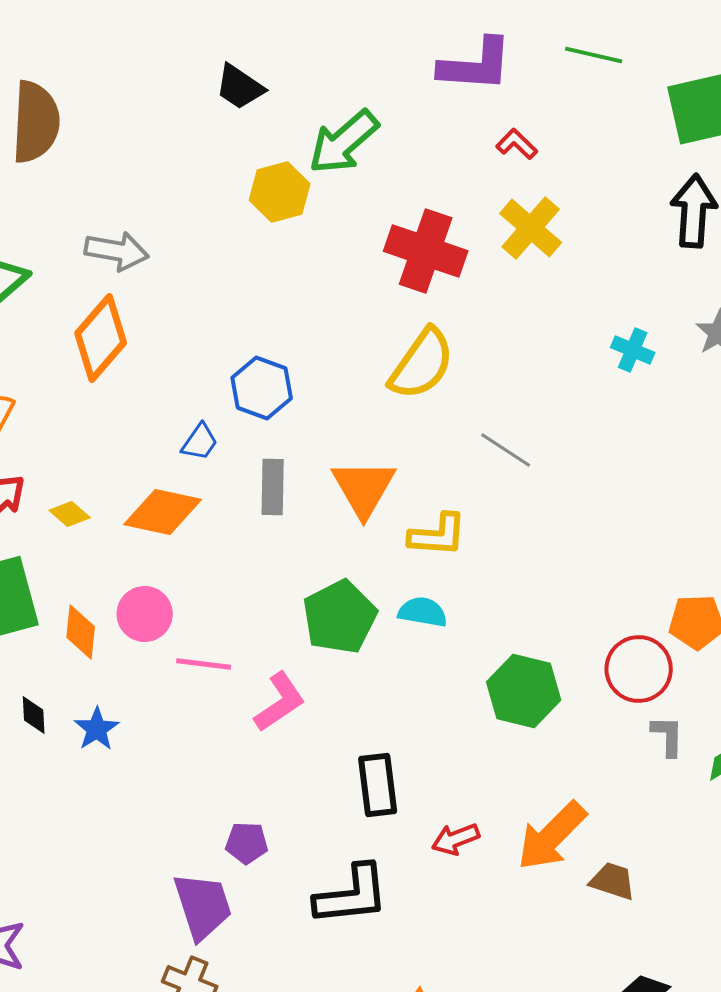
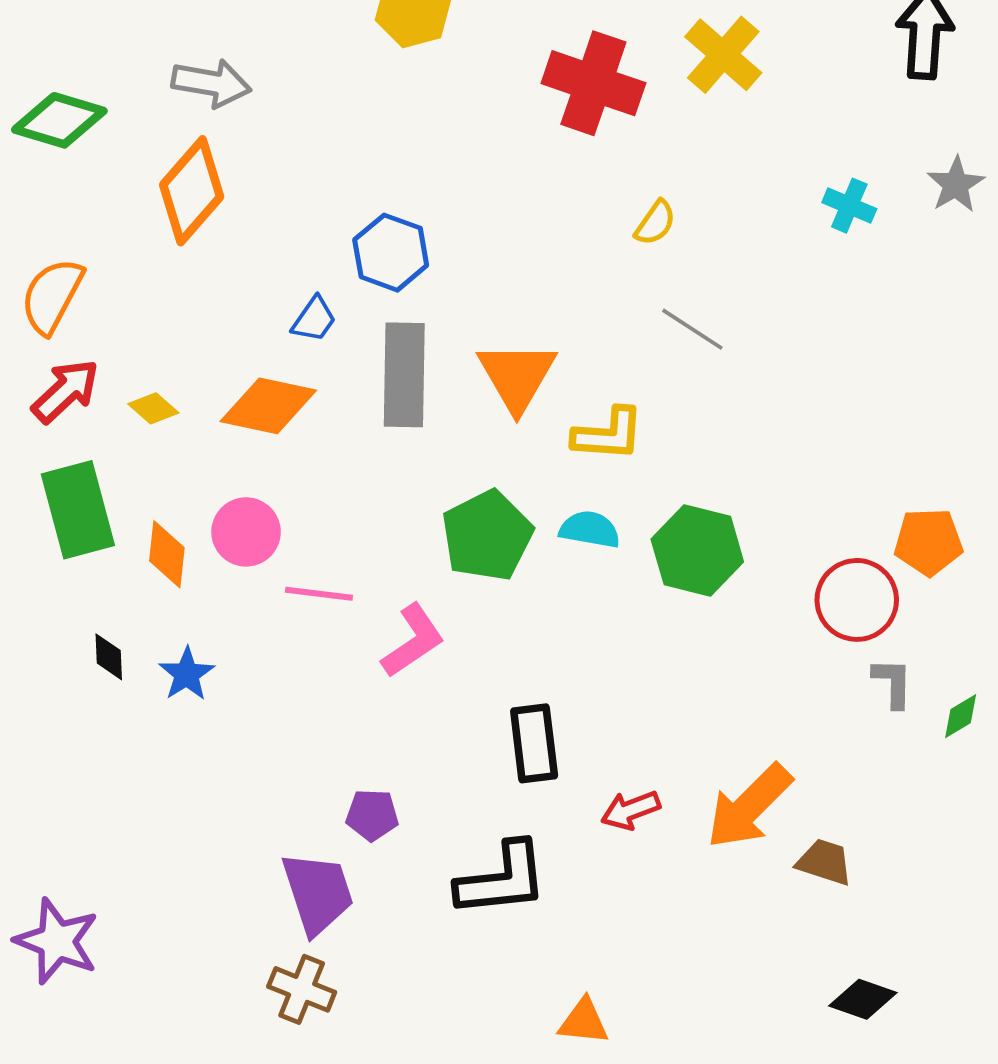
yellow semicircle: (422, 364) -> (655, 223), moved, size x0.5
gray rectangle: (273, 487) -> (404, 375), size x1.5
green hexagon: (524, 691) -> (697, 550), moved

